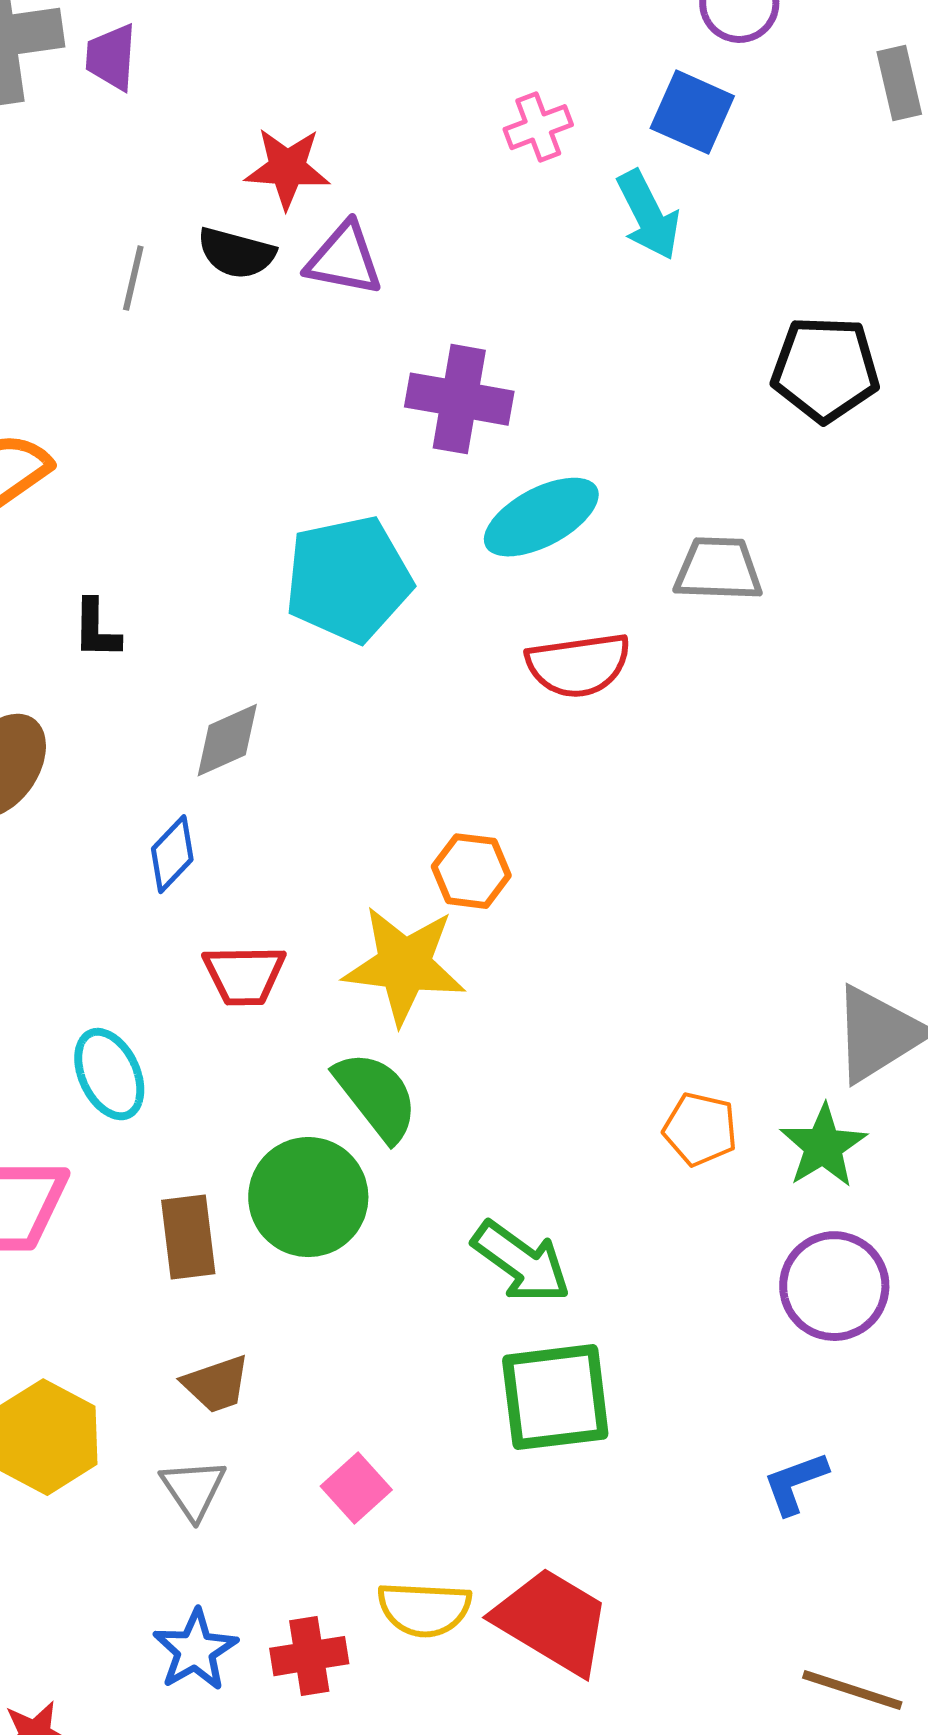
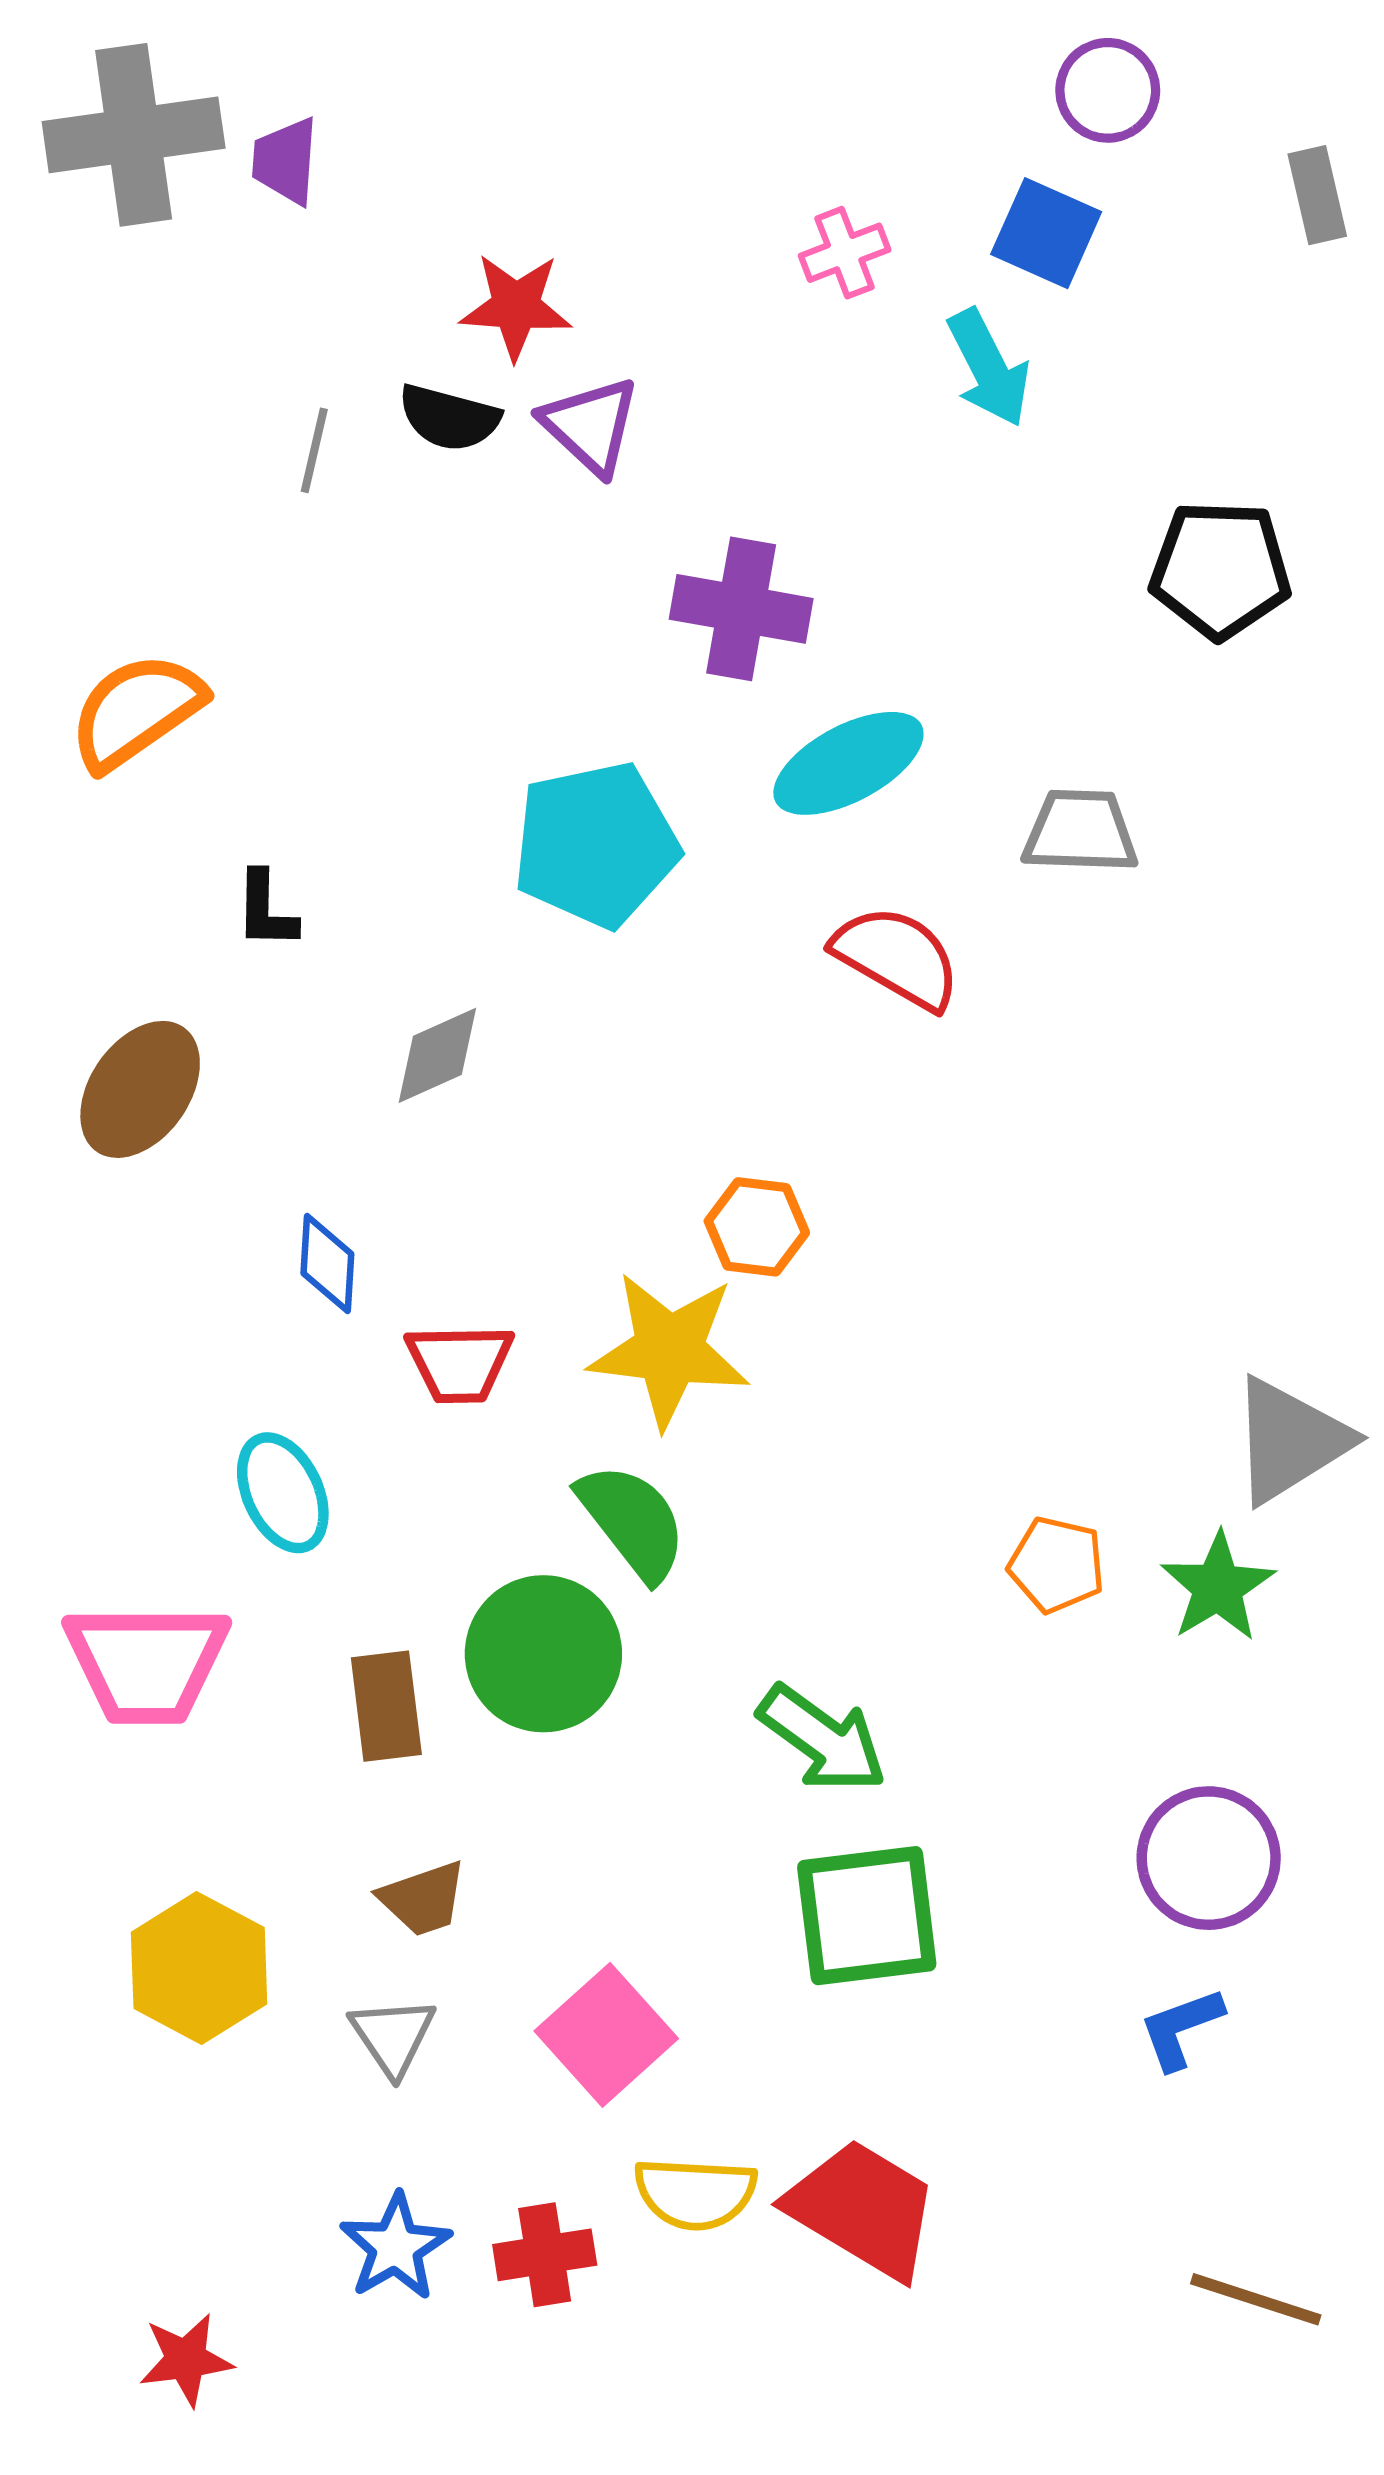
purple triangle: (344, 259) -> (591, 426), turned 32
red semicircle: (578, 665) -> (897, 957), turned -142
blue diamond: (172, 854) -> (327, 1264), moved, turned -40
purple circle: (834, 1286) -> (1209, 1858), moved
pink square: (356, 1488) -> (606, 2035), size x1.5

